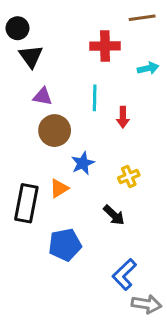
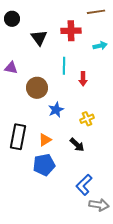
black triangle: (31, 56) -> (39, 38), moved
purple triangle: (43, 96) -> (11, 68), moved
orange triangle: (59, 188) -> (45, 140), moved

